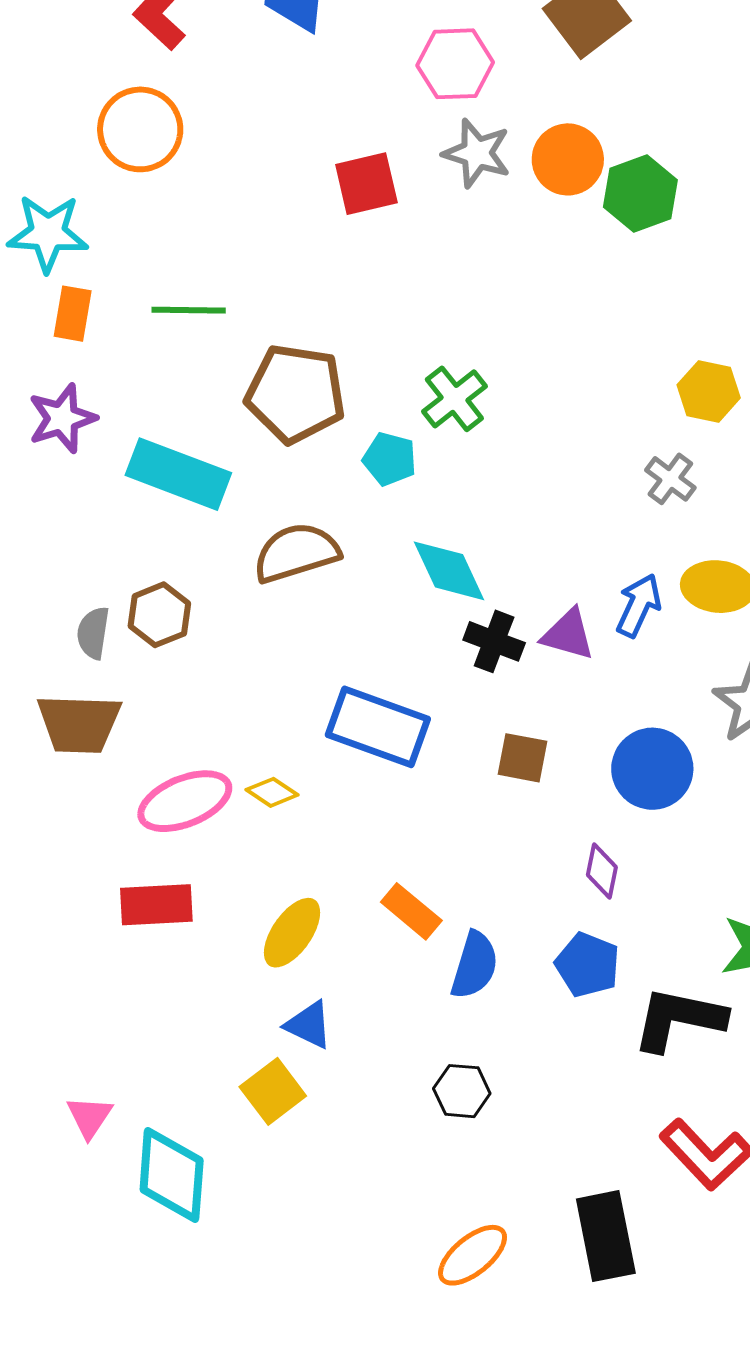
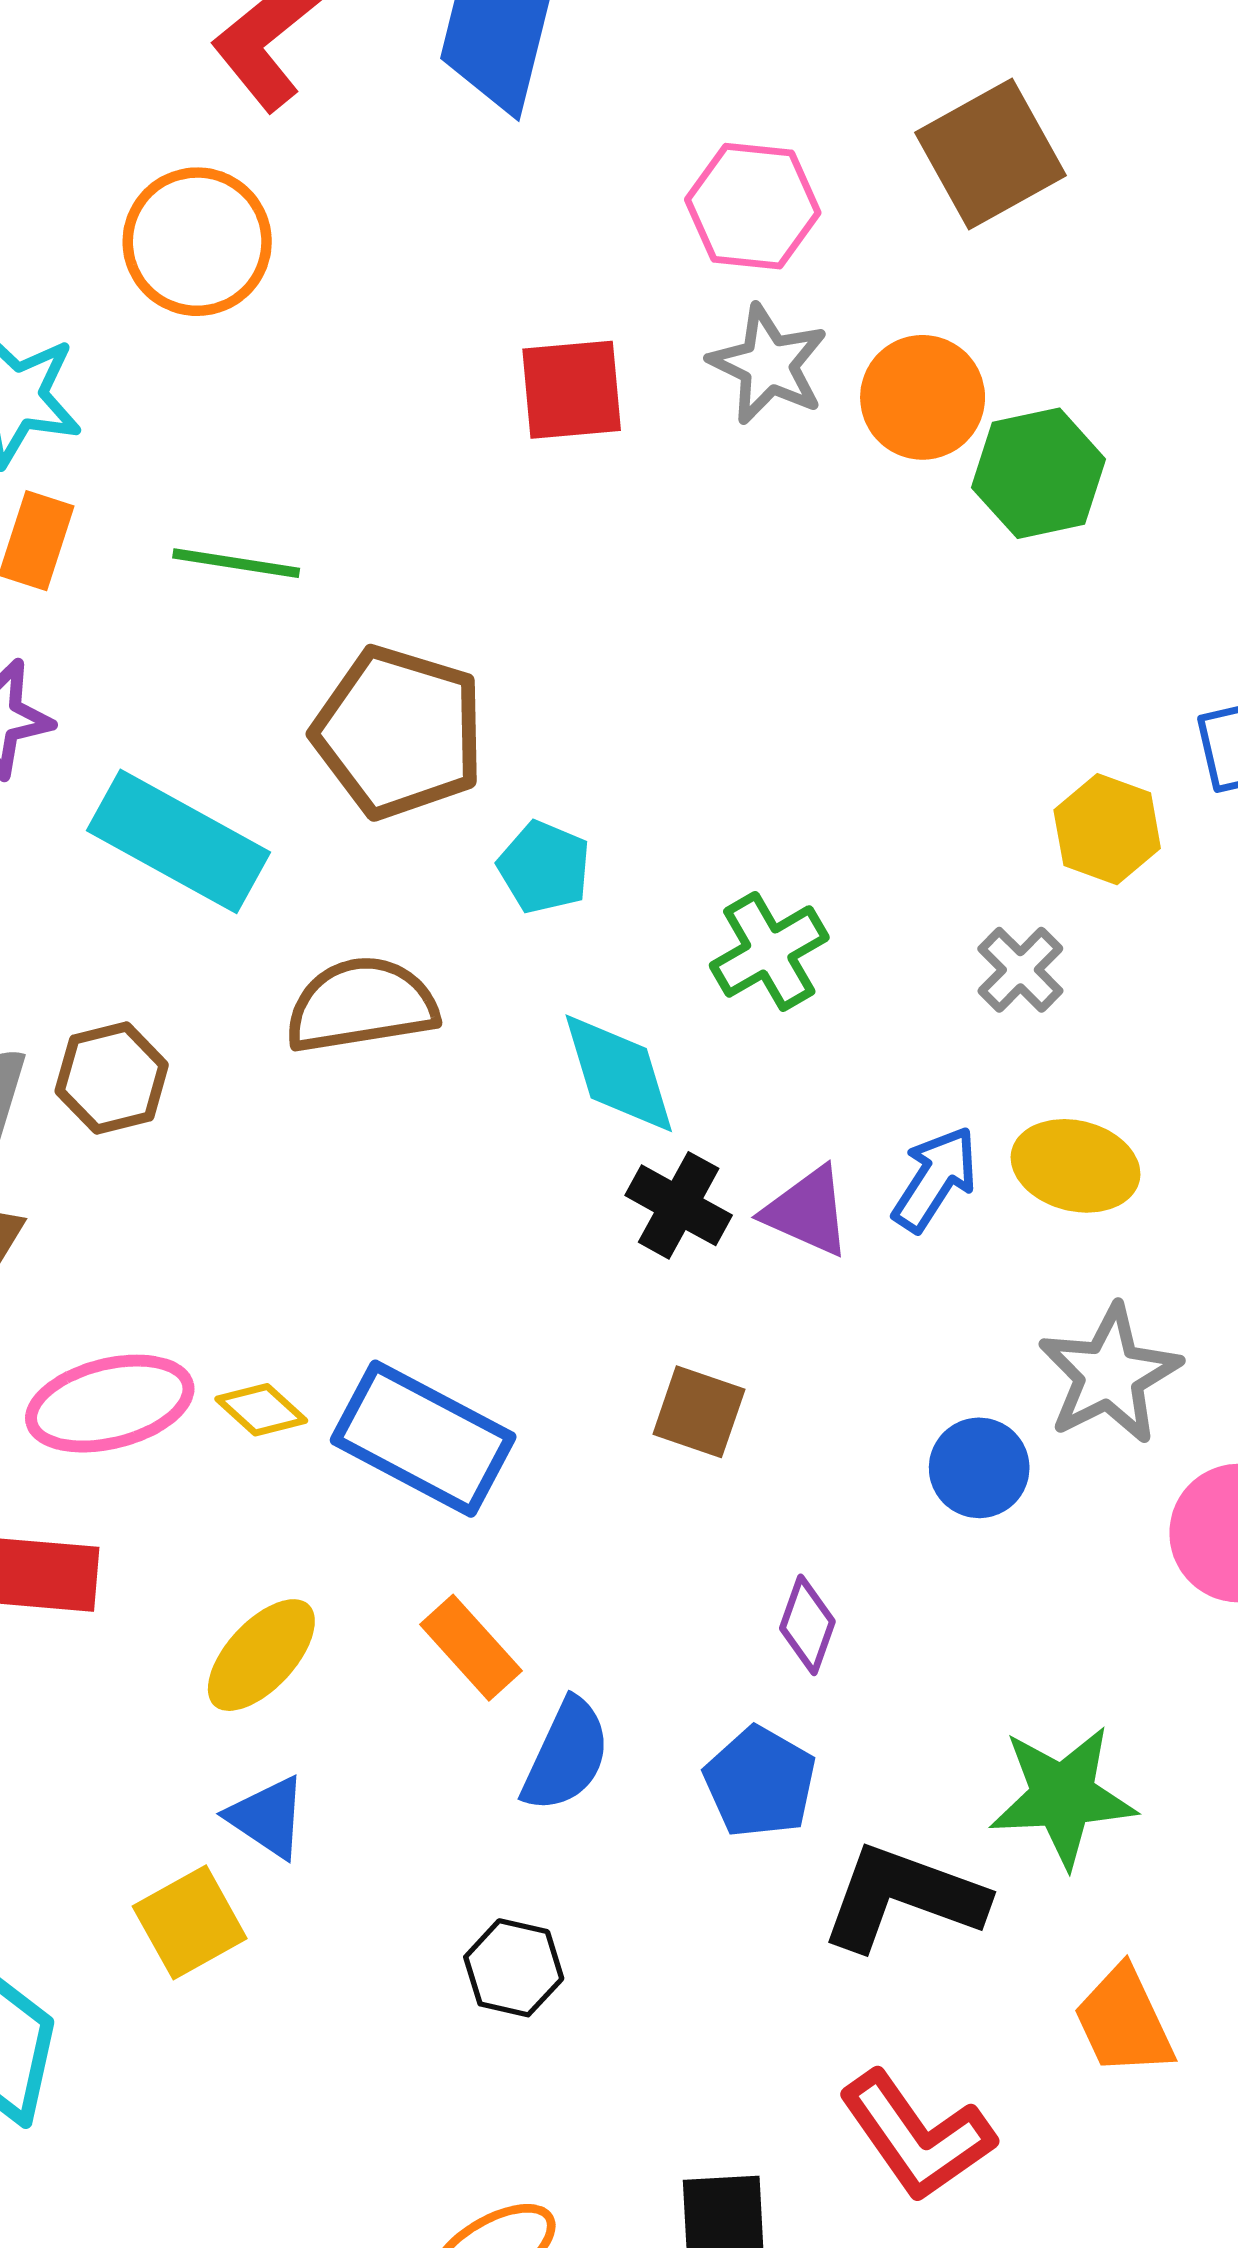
green cross: (454, 399) -> (769, 951), moved
blue rectangle: (378, 727) -> (423, 1439), moved
blue circle: (652, 769) -> (979, 1468), moved, size x0.7

